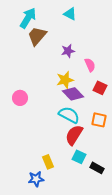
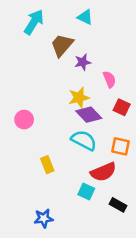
brown trapezoid: (37, 36) -> (62, 45), moved
red semicircle: (74, 135) -> (103, 172), moved, turned -145
cyan square: (79, 157) -> (86, 191), moved
yellow rectangle: (48, 162) -> (47, 165), moved

